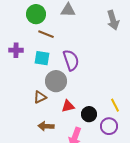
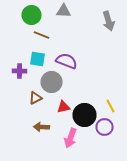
purple cross: (16, 50) -> (20, 71), moved
purple semicircle: (71, 60) -> (66, 61), turned -50
black circle: (89, 114) -> (84, 115), size x1.5

